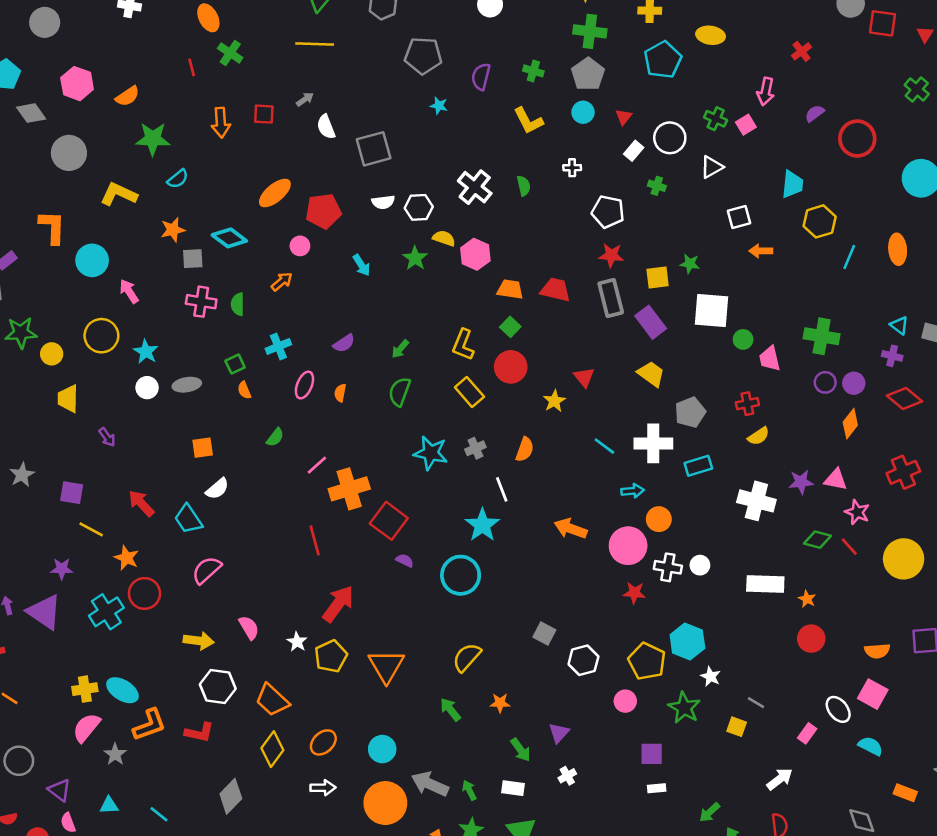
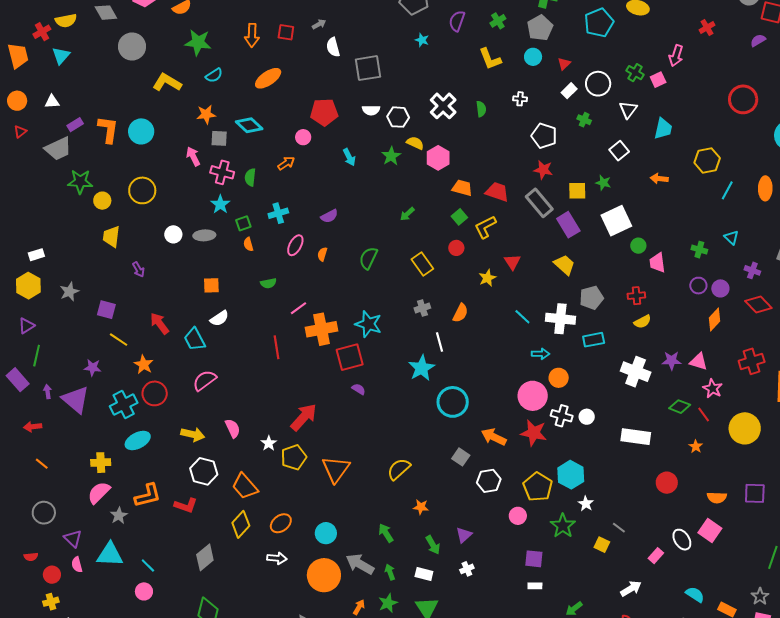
green cross: (533, 71) -> (498, 21), turned 35
purple semicircle: (815, 113) -> (758, 40), moved
white triangle: (712, 167) -> (628, 110), turned -30
cyan trapezoid: (792, 184) -> (663, 129), moved
orange ellipse: (275, 193) -> (268, 78), moved
white square: (739, 217) -> (619, 151), moved, turned -30
orange L-shape: (52, 227) -> (108, 130), moved
pink arrow: (129, 291) -> (193, 156), moved
gray rectangle: (611, 298) -> (539, 203), turned -32
white square: (712, 311) -> (616, 221), turned -36
cyan triangle: (899, 325) -> (731, 237), moved
green cross: (822, 336) -> (699, 250), size x0.6
yellow L-shape: (463, 345) -> (485, 227), moved, turned 35
green arrow: (400, 349) -> (407, 214), moved
cyan star: (146, 352) -> (220, 204), moved
red circle: (511, 367) -> (456, 248), size x0.6
green semicircle: (275, 437) -> (268, 283), turned 35
cyan star: (431, 453) -> (368, 324), moved
red square: (389, 521) -> (350, 357), turned 32
orange arrow: (571, 529) -> (494, 437), moved
red line: (315, 540) -> (277, 347), moved
cyan circle: (461, 575) -> (453, 402), moved
red star: (634, 593) -> (534, 433), size x1.5
orange star: (807, 599) -> (696, 447), moved
cyan ellipse: (122, 690) -> (138, 440), moved, turned -65
green arrow: (450, 709) -> (386, 533), moved
cyan semicircle: (871, 746) -> (695, 595), moved
cyan triangle: (109, 805) -> (110, 555), size x1.8

